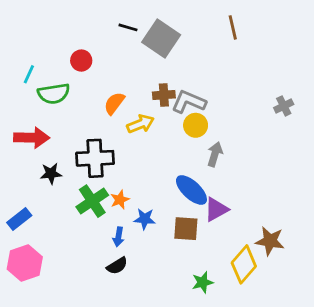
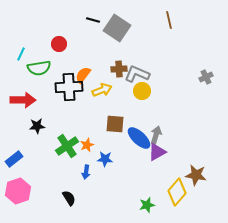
gray arrow: (215, 154) -> (156, 135), moved
black cross: (95, 158) -> (69, 87), moved
brown square: (186, 229) -> (115, 124), moved
black semicircle: (117, 266) -> (69, 198), moved, turned -91

